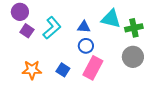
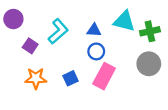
purple circle: (20, 12) -> (13, 19), moved
purple square: (27, 31) -> (30, 46), moved
blue square: (63, 70) -> (70, 78), turned 32

